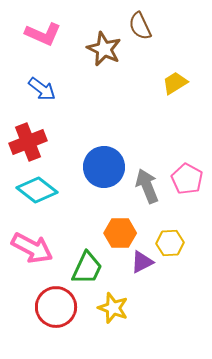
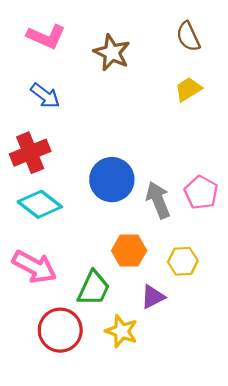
brown semicircle: (140, 26) -> (188, 37), moved
purple triangle: (142, 262) -> (153, 297), moved

